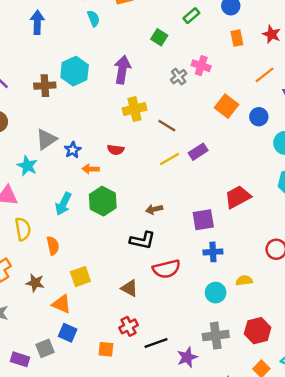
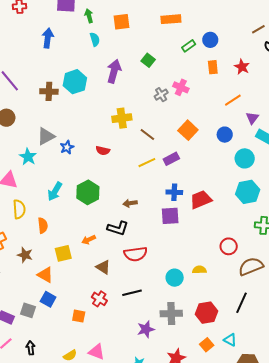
green rectangle: (191, 16) -> (189, 46), moved
purple arrow: (122, 70) -> (114, 71), moved
orange square: (226, 106) -> (188, 130), moved
orange arrow: (91, 169) -> (89, 240), moved, turned -32
blue cross: (213, 252) -> (174, 192), moved
red cross: (129, 326) -> (99, 299), turned -35
black line: (156, 343) -> (132, 293), moved
gray square: (45, 348) -> (28, 310), turned 35

